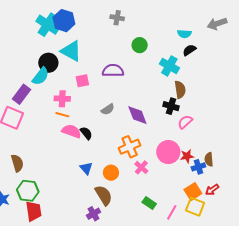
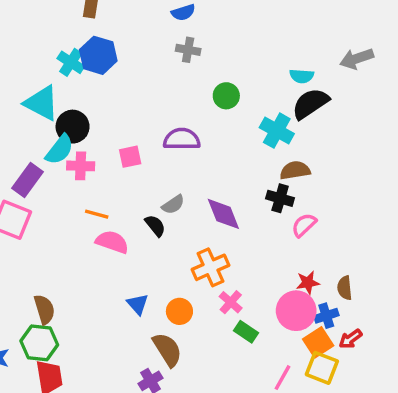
cyan cross: (48, 25) -> (71, 62), size x0.7
black semicircle: (189, 50) -> (310, 104), size x1.6
cyan triangle: (71, 51) -> (42, 103), moved
brown semicircle: (180, 90) -> (295, 170), turned -90
pink cross: (62, 99) -> (81, 166), moved
black semicircle: (86, 133) -> (155, 226), moved
pink circle: (168, 152) -> (296, 311), moved
brown semicircle: (17, 163) -> (44, 309), moved
blue cross: (198, 167) -> (326, 316), moved
green rectangle: (149, 203) -> (246, 332), moved

